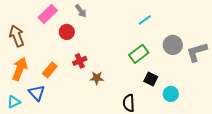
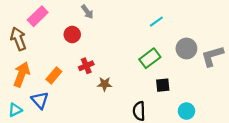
pink rectangle: (48, 14) -> (38, 16), moved
black square: (151, 79) -> (163, 85), turned -32
cyan circle: (171, 94) -> (186, 111), moved

